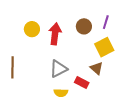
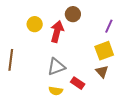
brown circle: (84, 26) -> (73, 14), moved
brown triangle: (96, 68) -> (102, 72), moved

